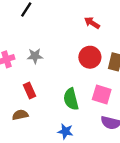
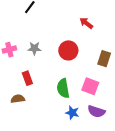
red circle: (90, 57) -> (68, 50), moved
blue star: (65, 131) -> (72, 113), moved

